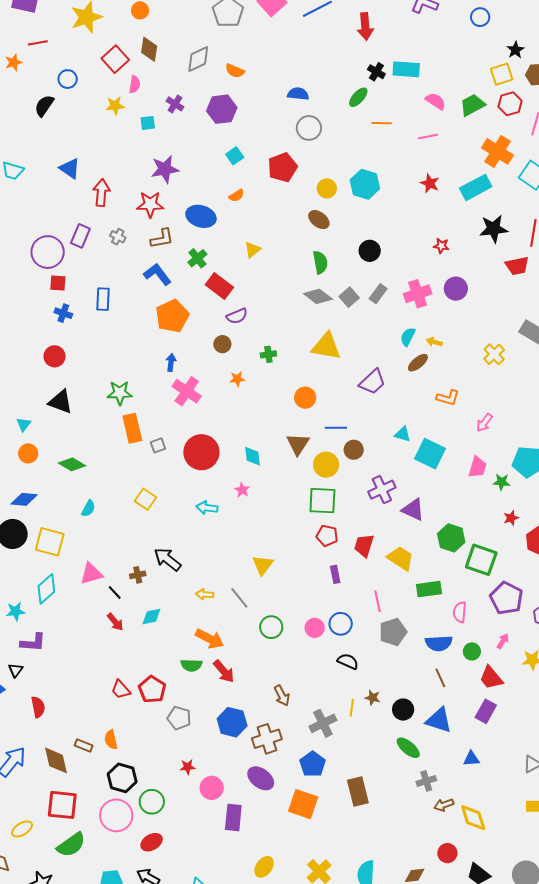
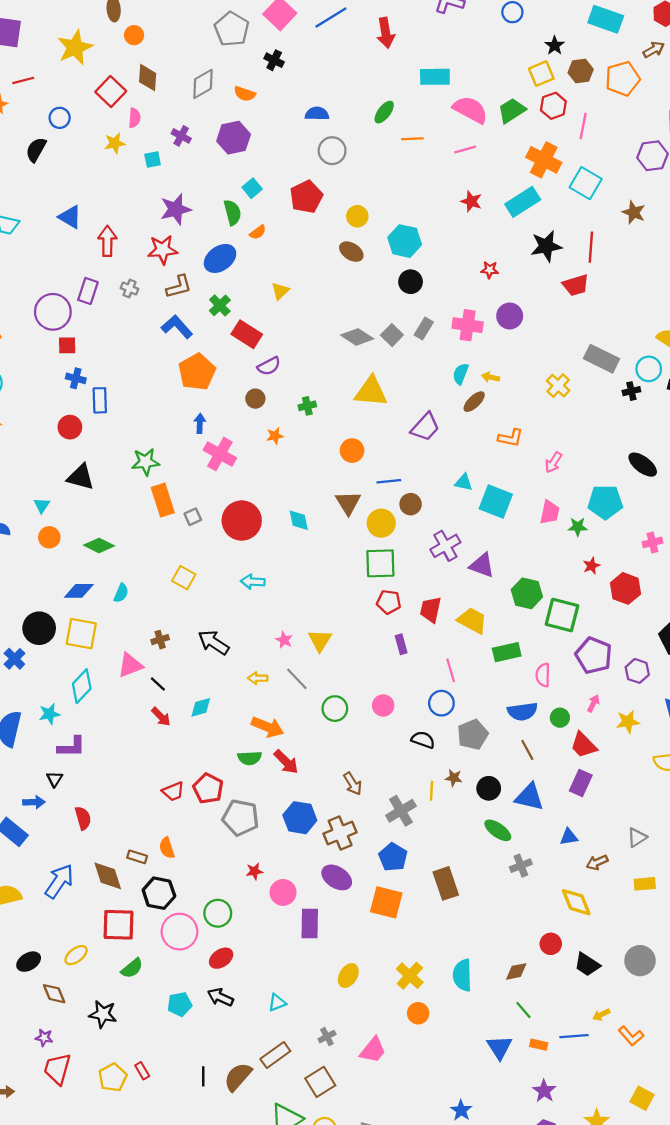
black cross: (376, 72) -> (274, 60), moved
pink semicircle: (436, 101) -> (470, 110), size x1.5
cyan hexagon: (365, 184) -> (405, 241), moved
blue ellipse: (201, 216) -> (220, 258), turned -48
green semicircle: (320, 262) -> (232, 212), moved
pink cross: (418, 294) -> (468, 325), turned 32
blue rectangle: (103, 299) -> (100, 400), moved
pink star: (242, 490) -> (284, 640), moved
blue diamond: (24, 499) -> (79, 591), moved
brown cross: (138, 575) -> (160, 640), moved
blue circle: (341, 624) -> (441, 703), moved
gray pentagon: (393, 632) -> (473, 735), moved
red trapezoid: (121, 690) -> (173, 791), turned -65
gray pentagon: (179, 718) -> (241, 818), size x1.4
black hexagon: (122, 778) -> (159, 893), moved
brown arrow: (444, 805) -> (597, 862), moved
green semicircle: (71, 845) -> (132, 968), size x0.7

